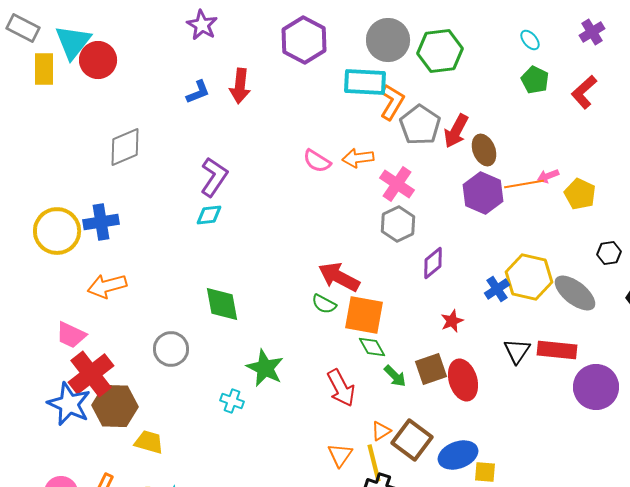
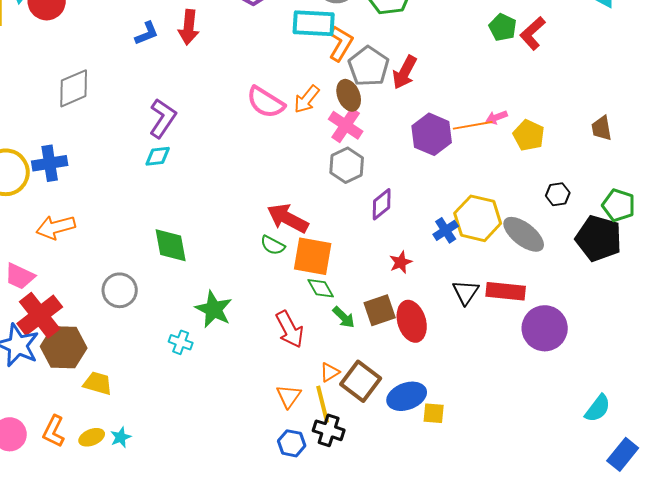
green pentagon: (535, 80) -> (503, 27), moved
brown ellipse: (484, 150) -> (349, 95), moved
orange arrow: (358, 158) -> (307, 99), turned -44
pink semicircle: (317, 161) -> (266, 102), size x1.4

